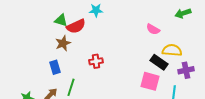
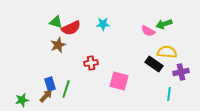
cyan star: (96, 10) -> (103, 24), moved
green arrow: (183, 13) -> (164, 24), moved
blue rectangle: (55, 67) -> (50, 84), moved
pink square: (150, 81) -> (119, 81), moved

